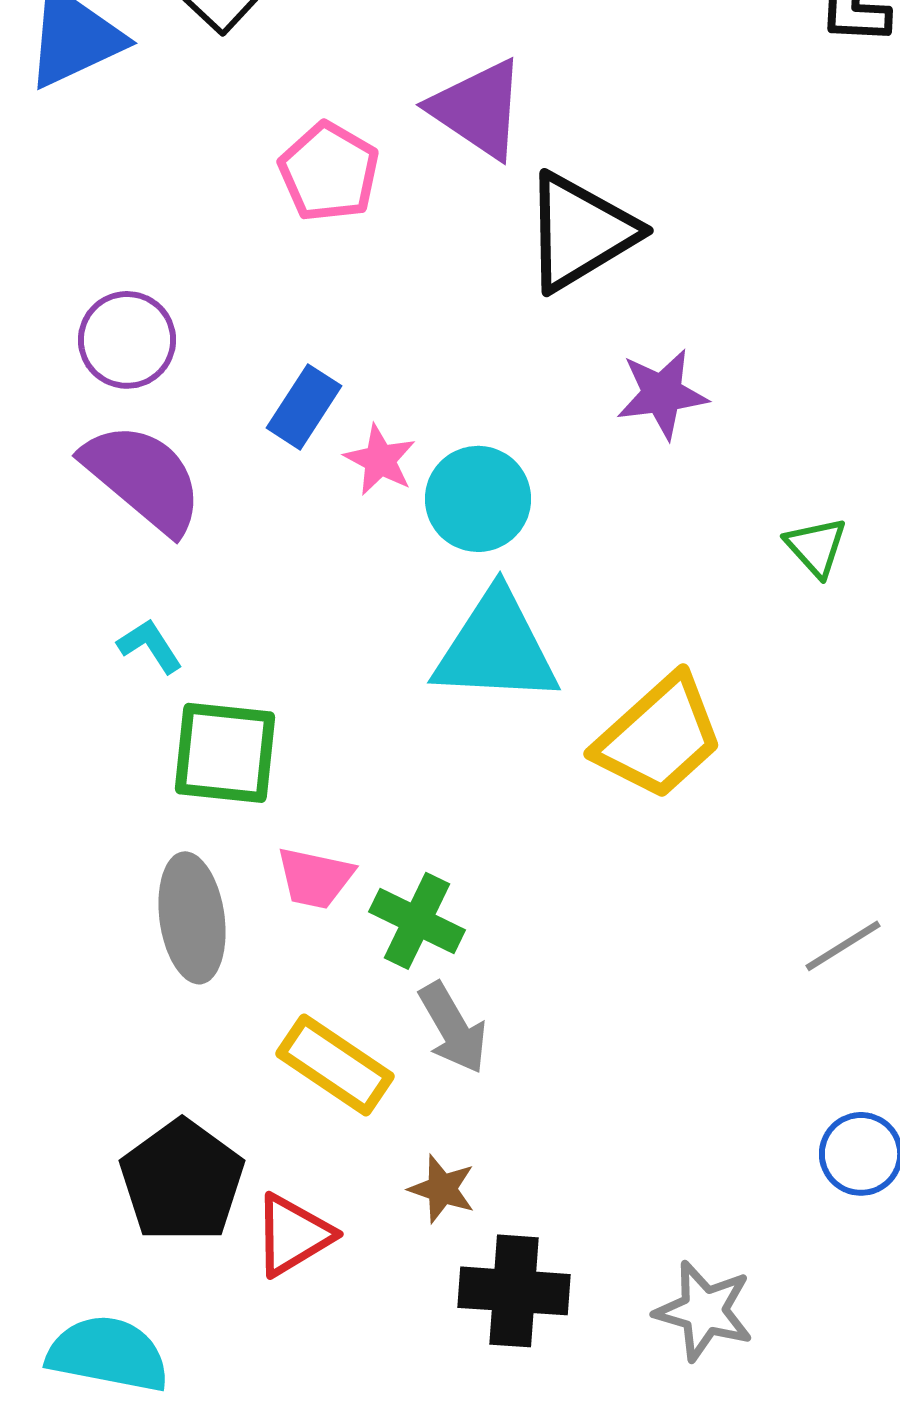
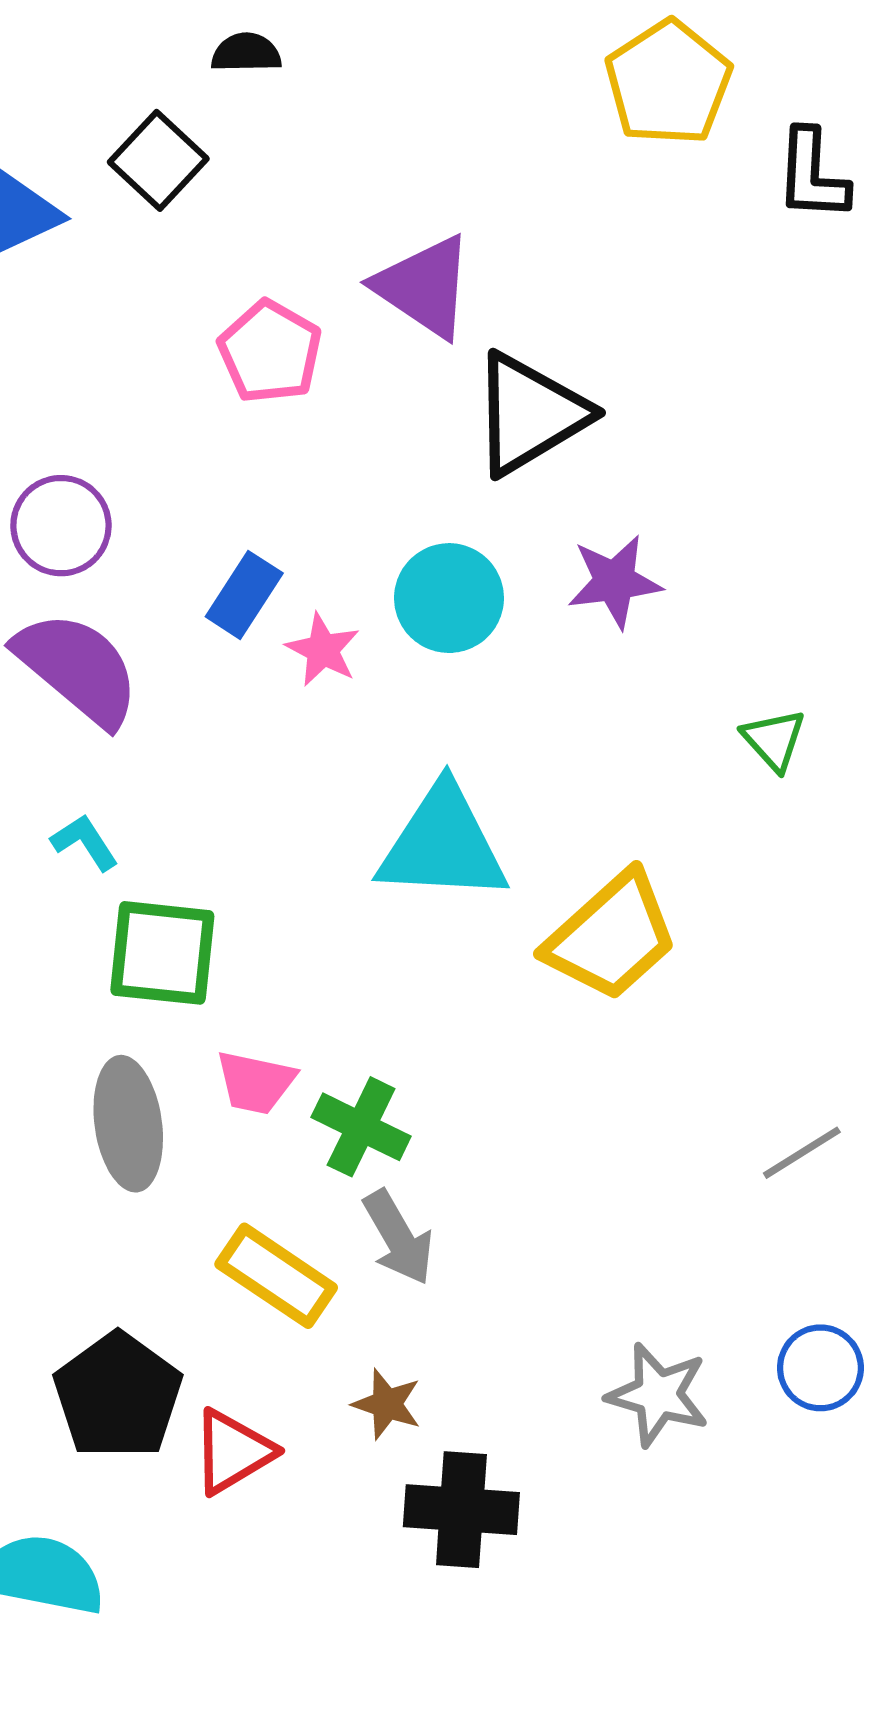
cyan circle: (478, 499) -> (449, 598), moved
gray star: (704, 1311) -> (658, 1395), moved

